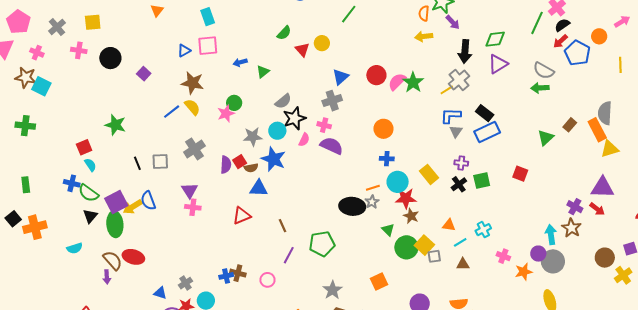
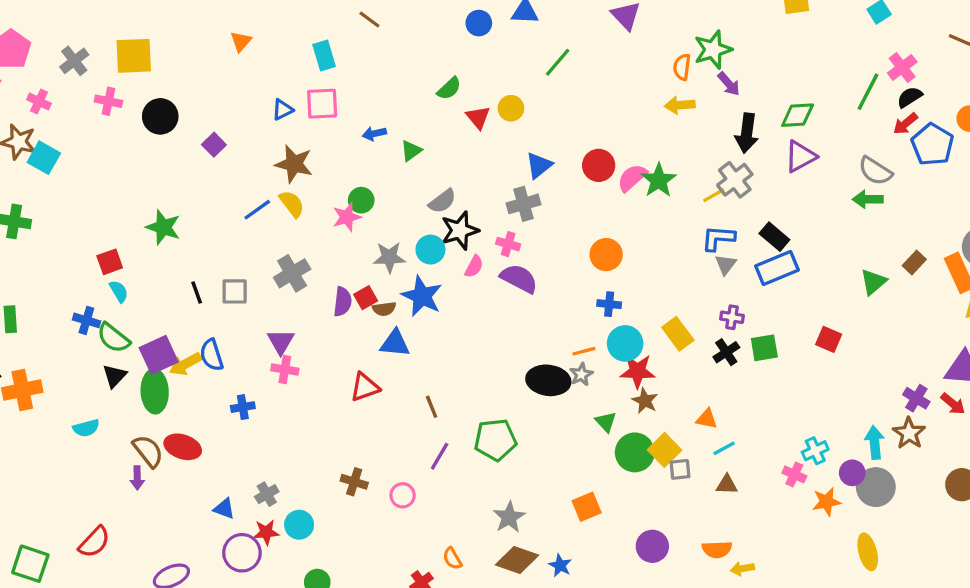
yellow square: (93, 22) -> (134, 56), size x1.4
cyan cross: (483, 230) -> (815, 451), moved
blue cross: (226, 276) -> (243, 407), moved

